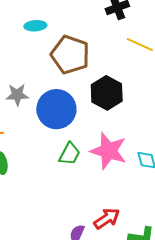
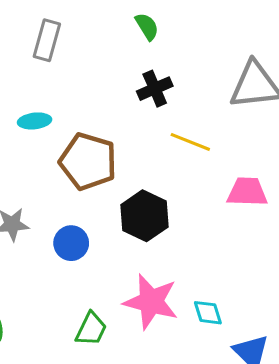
blue circle: (56, 109) -> (71, 243), size x0.6
green trapezoid: (70, 154) -> (91, 329), moved

